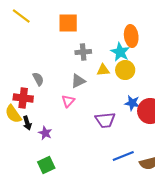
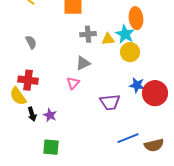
yellow triangle: (103, 70) -> (108, 39), moved
gray semicircle: (38, 79) -> (31, 42), moved
black arrow: (27, 123) -> (32, 114), moved
green square: (46, 165) -> (51, 147), turned 30

